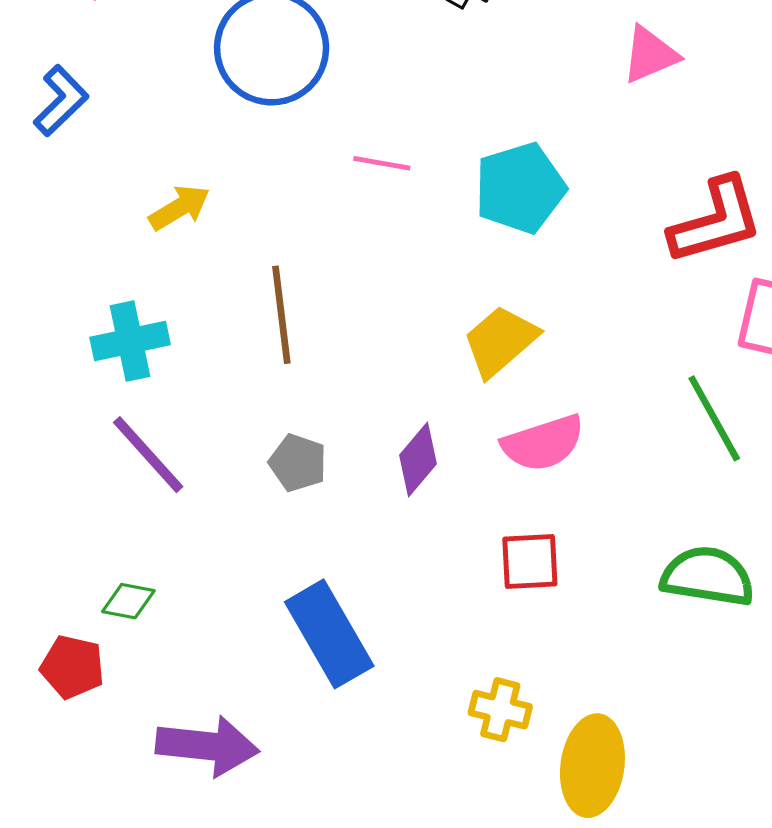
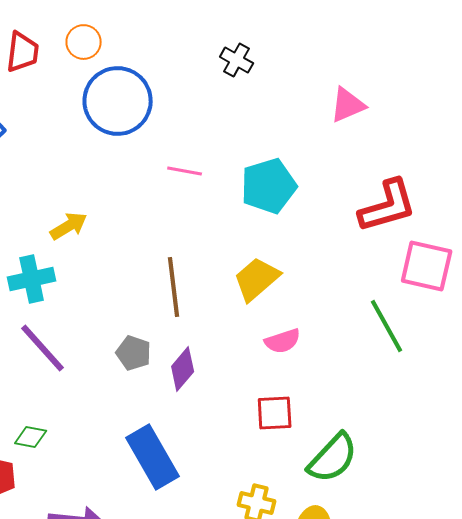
yellow arrow: (179, 208) -> (69, 226), moved
brown line: (281, 315) -> (174, 287), moved
pink semicircle: (543, 443) -> (283, 341), size x0.7
purple diamond: (418, 460) -> (183, 369), moved
green semicircle: (708, 576) -> (333, 458), moved, turned 124

